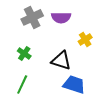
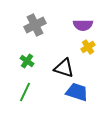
purple semicircle: (61, 17) -> (83, 25), moved

